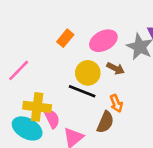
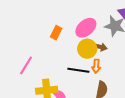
yellow circle: (88, 73) -> (87, 49), moved
orange arrow: (116, 103) -> (96, 66), moved, turned 40

